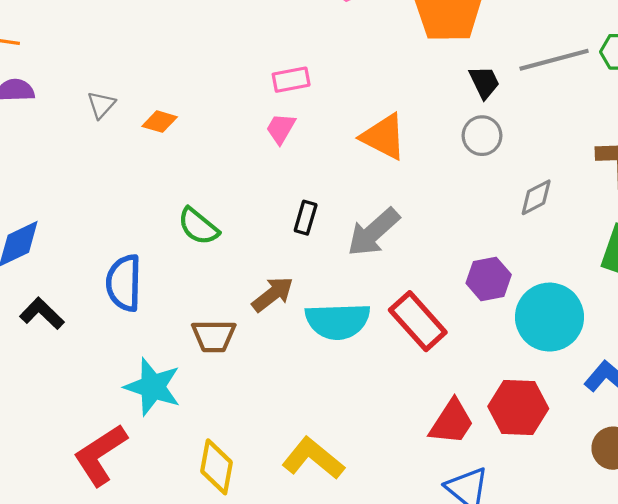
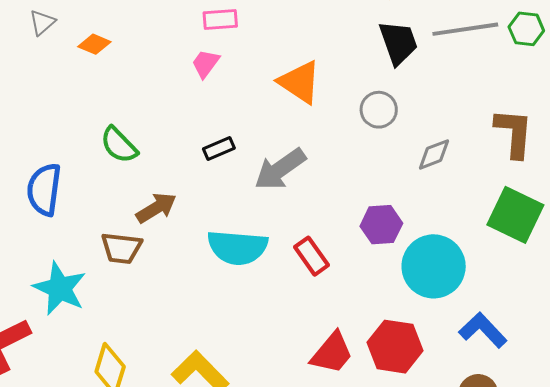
black trapezoid: (484, 82) -> (398, 43), size x1.4
gray circle: (482, 136) -> (379, 110), moved
black rectangle: (306, 218) -> (219, 149), turned 44
brown arrow: (273, 294) -> (156, 208), moved
red rectangle: (418, 321) -> (311, 256), size x0.7

